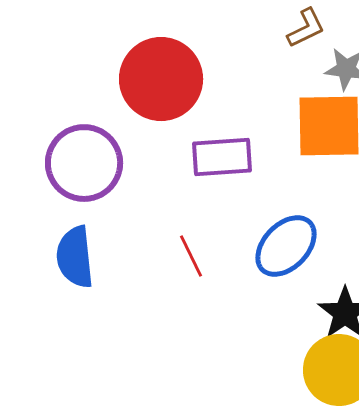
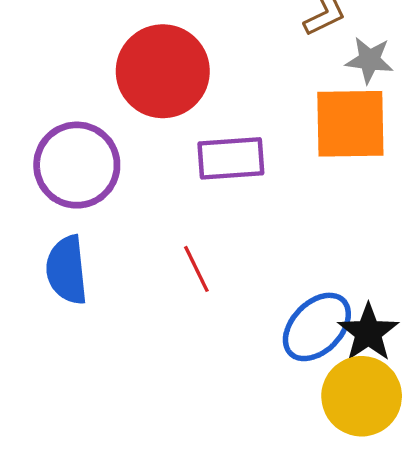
blue ellipse: (286, 246) -> (317, 327), moved

